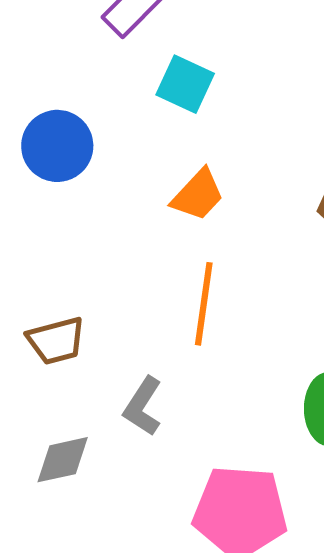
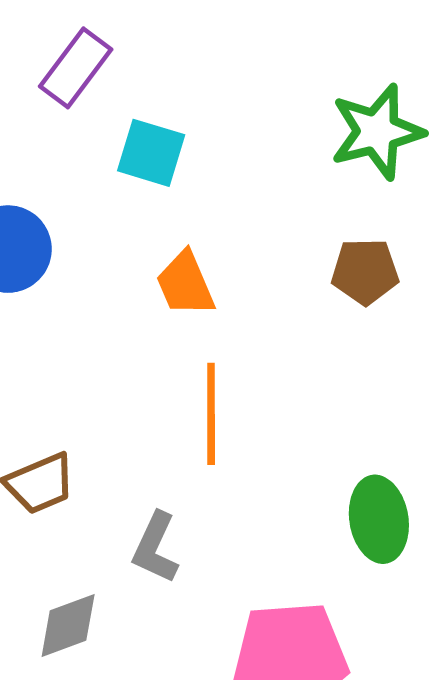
orange trapezoid: (198, 195) -> (185, 284), turned 122

